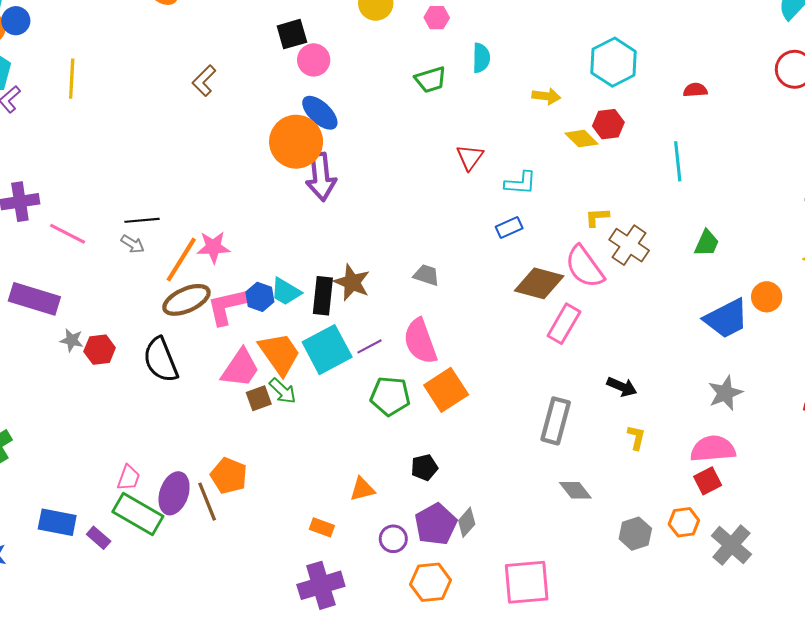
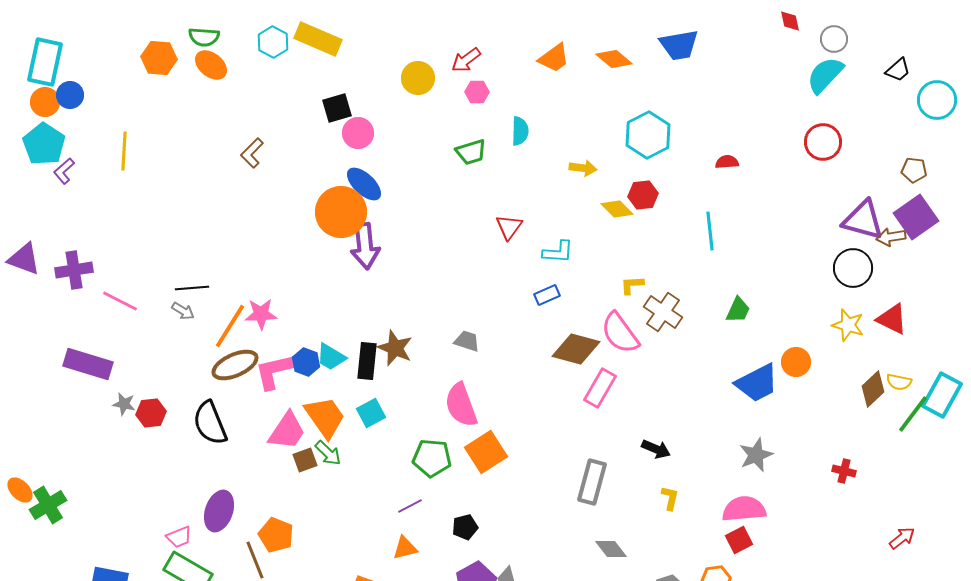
purple line: (369, 346) -> (410, 506), moved
cyan square: (327, 350) -> (371, 413), size x0.6
pink trapezoid: (129, 478) -> (179, 537), turned 48
purple ellipse: (174, 493) -> (219, 511), moved

